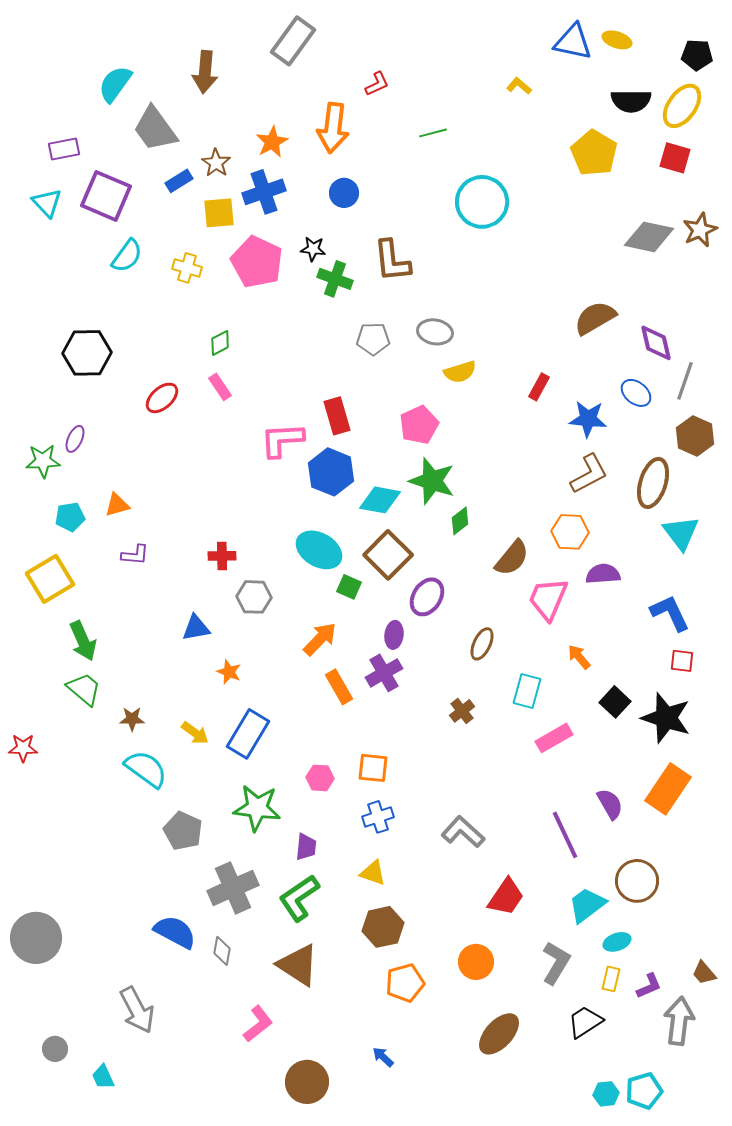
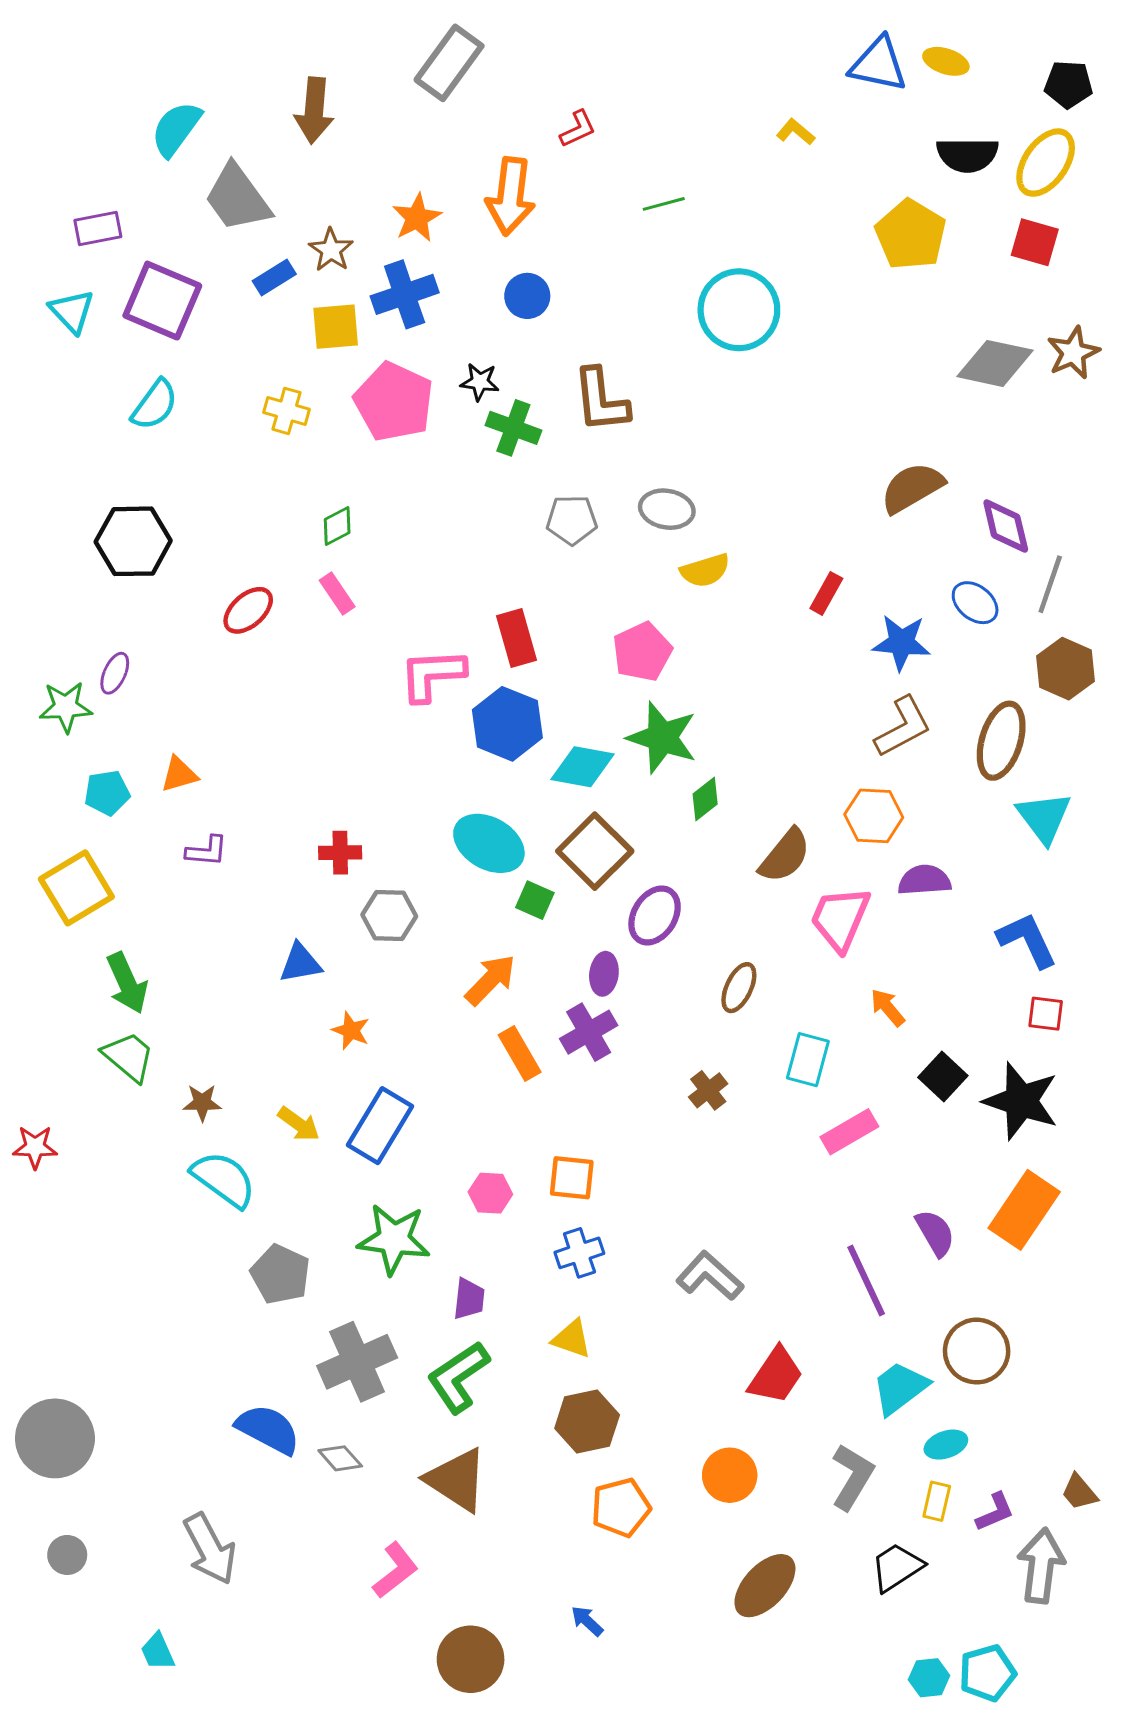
cyan semicircle: (127, 256) -> (155, 405), moved
gray diamond: (222, 951) -> (340, 1458), turned -52
gray circle: (55, 1049) -> (67, 1555), moved

